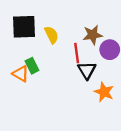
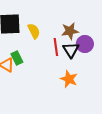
black triangle: (87, 70) -> (71, 50), moved
orange star: (104, 92) -> (69, 79), moved

